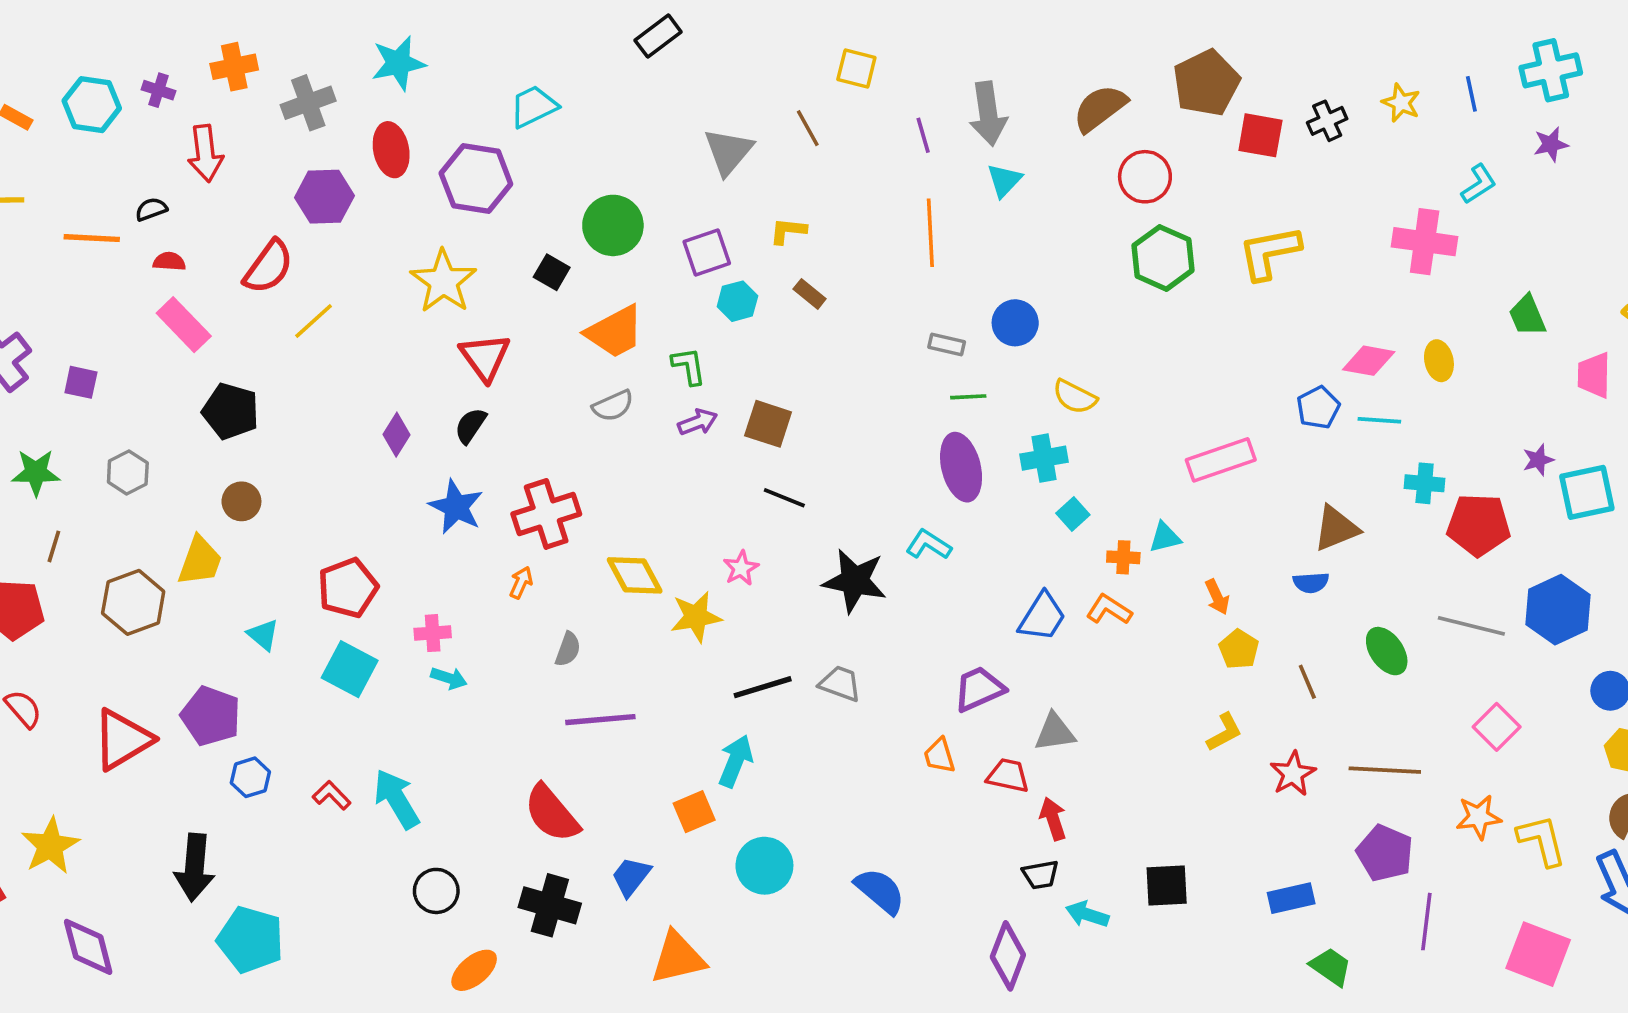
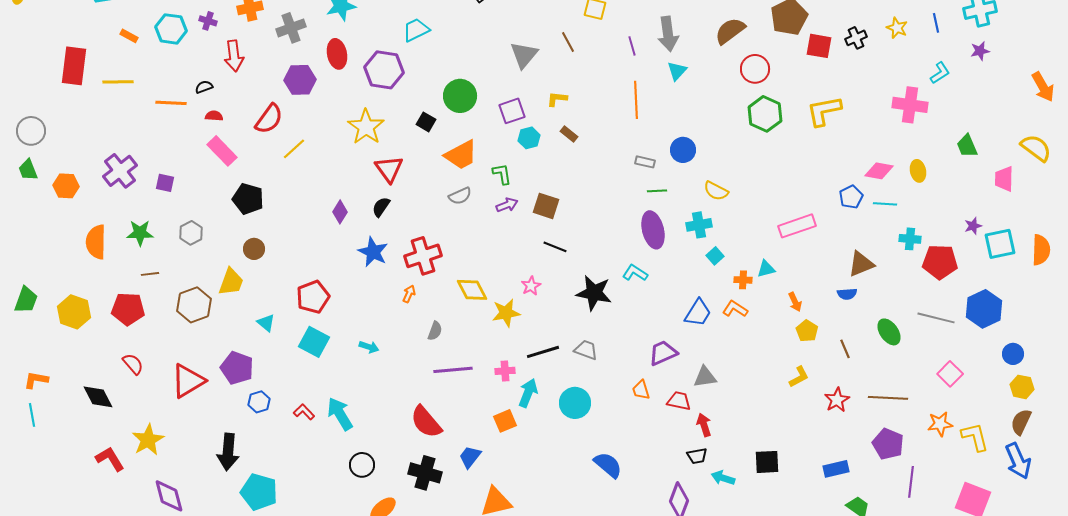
brown line: (54, 546) -> (150, 274), turned 66
pink cross: (433, 633) -> (505, 371), moved
cyan circle: (764, 866) -> (575, 403), moved

